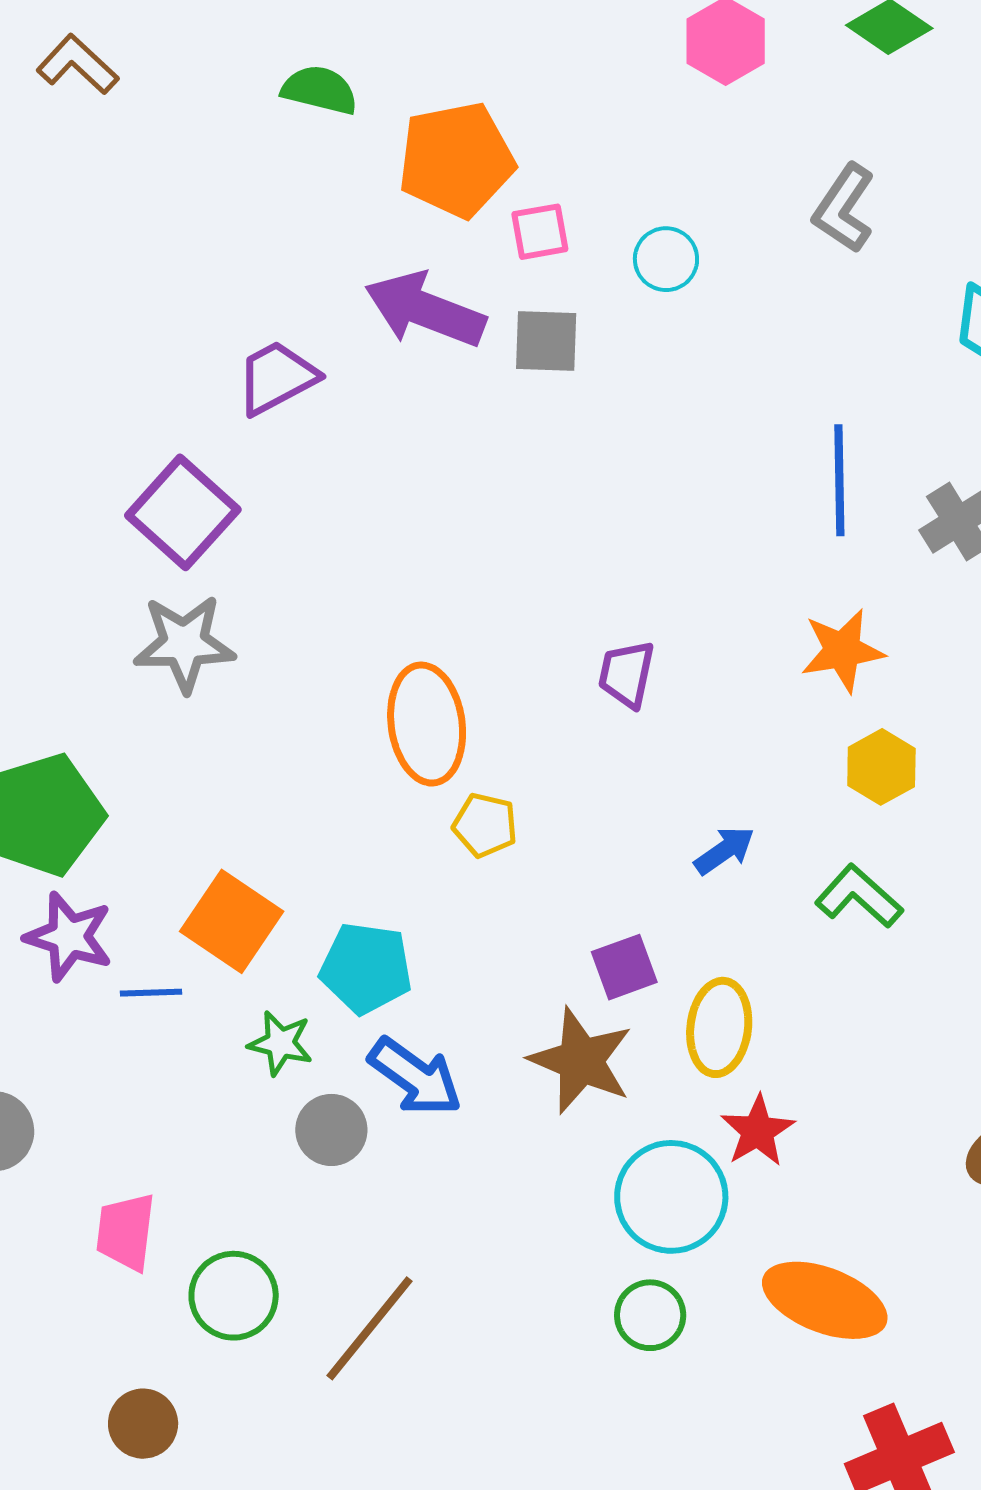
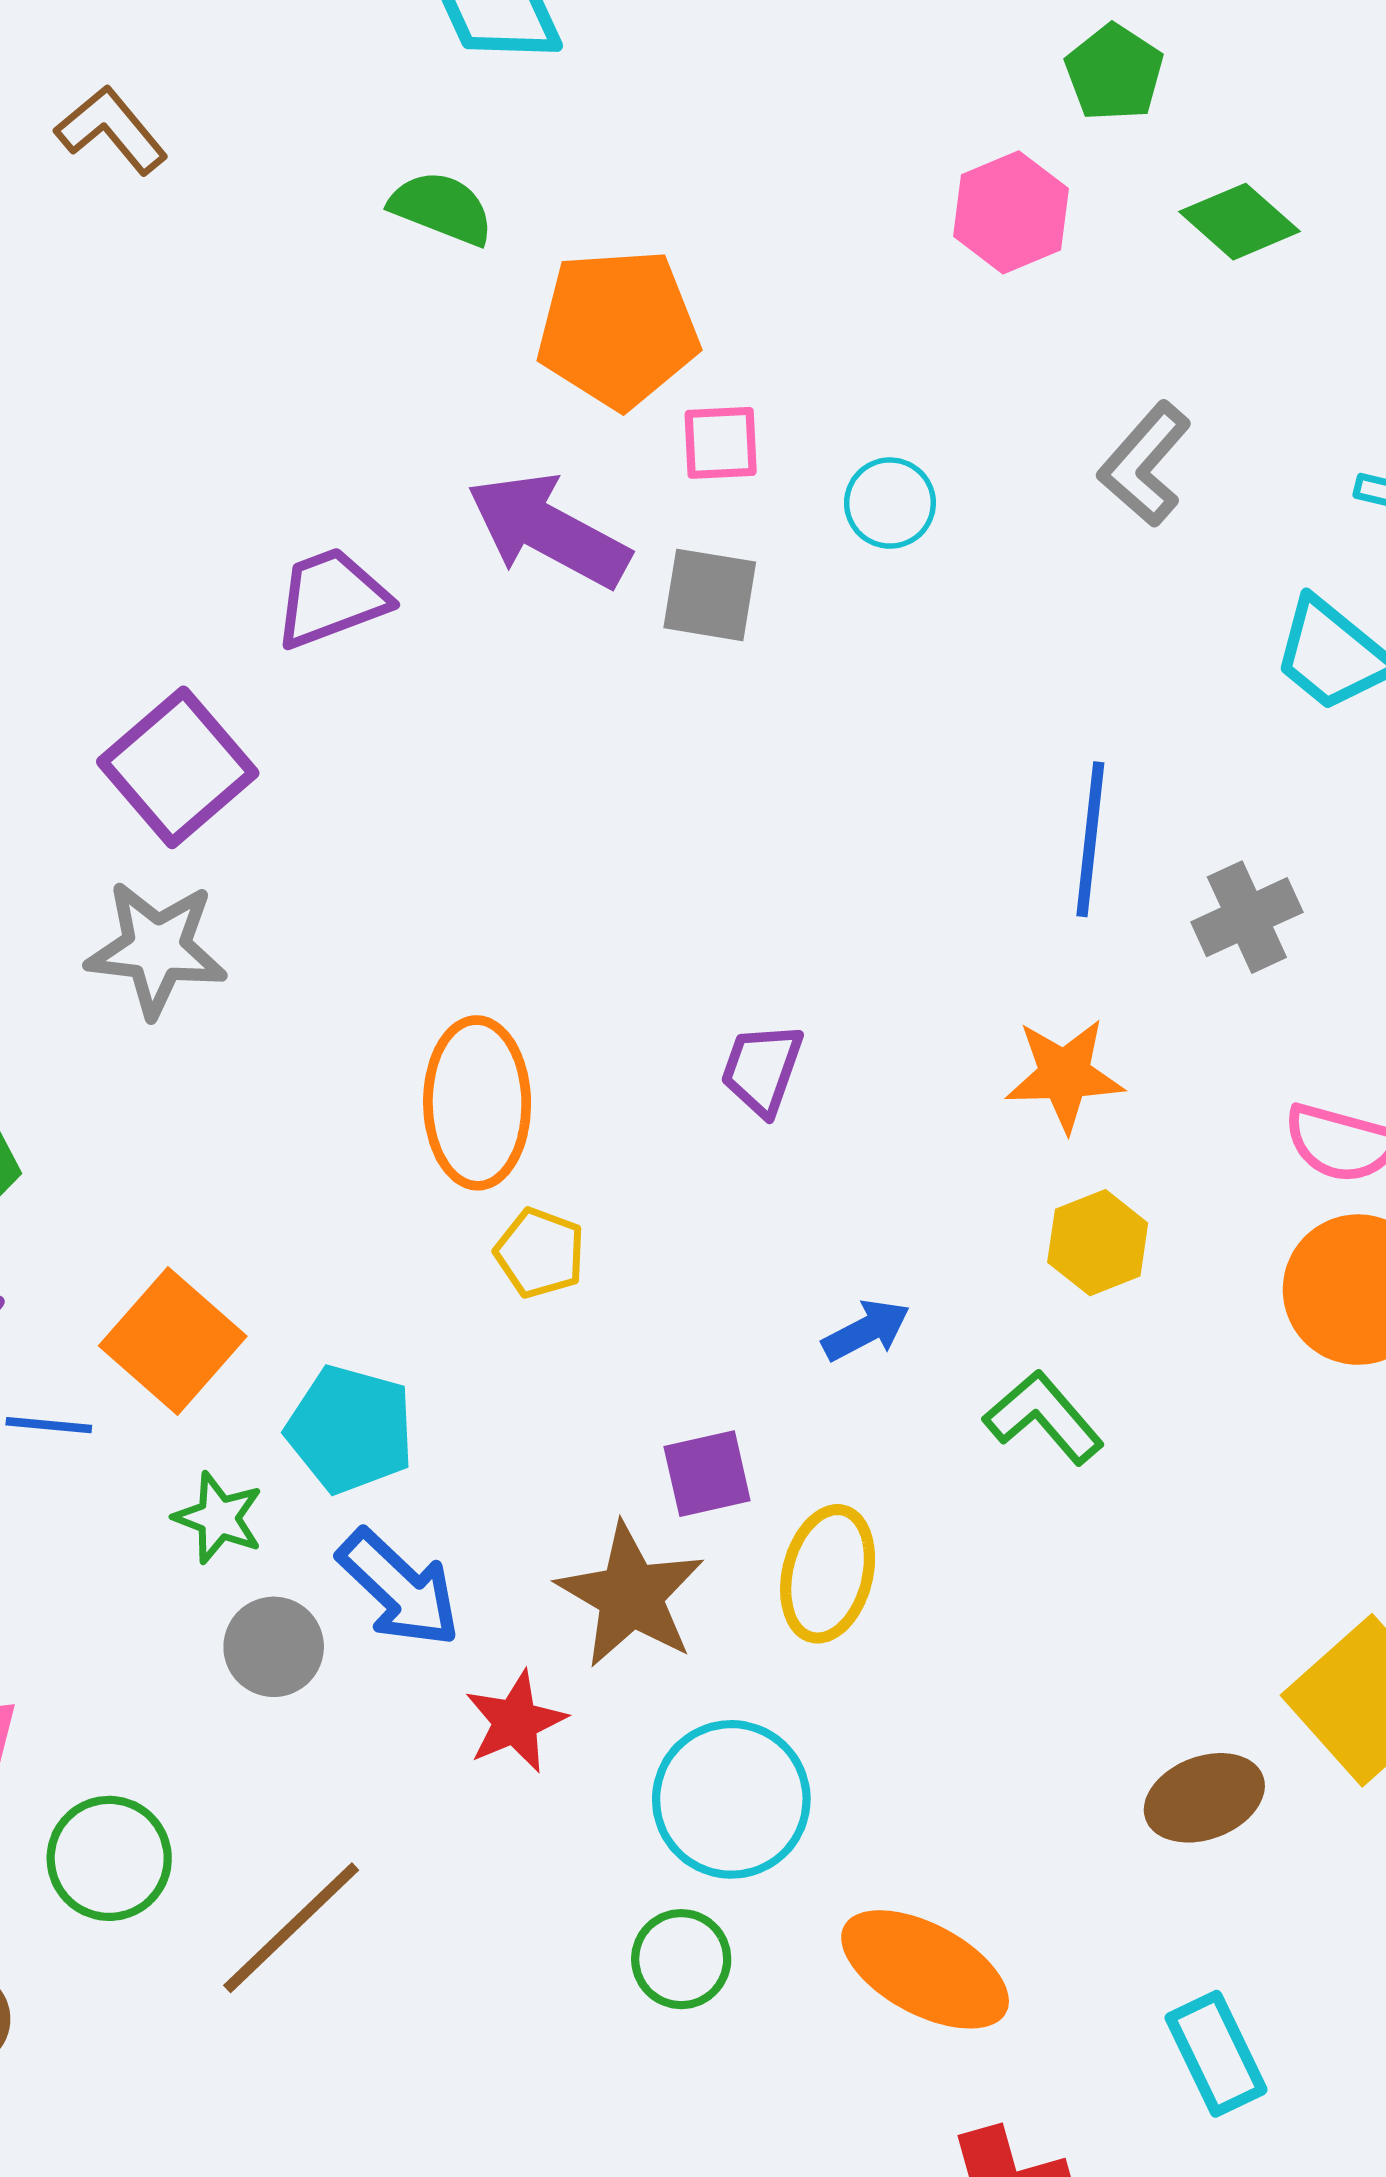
red star: (758, 1131) -> (515, 1722), moved

